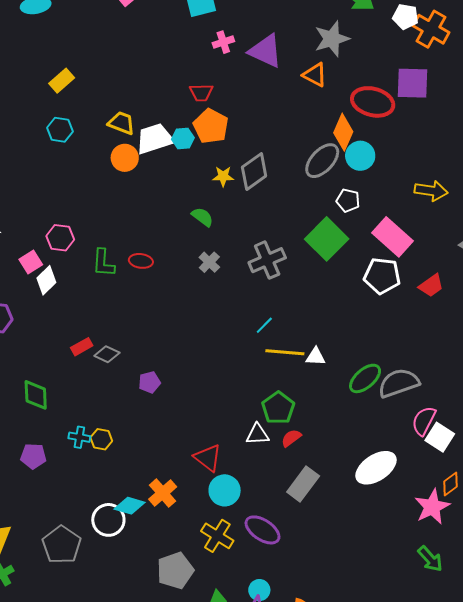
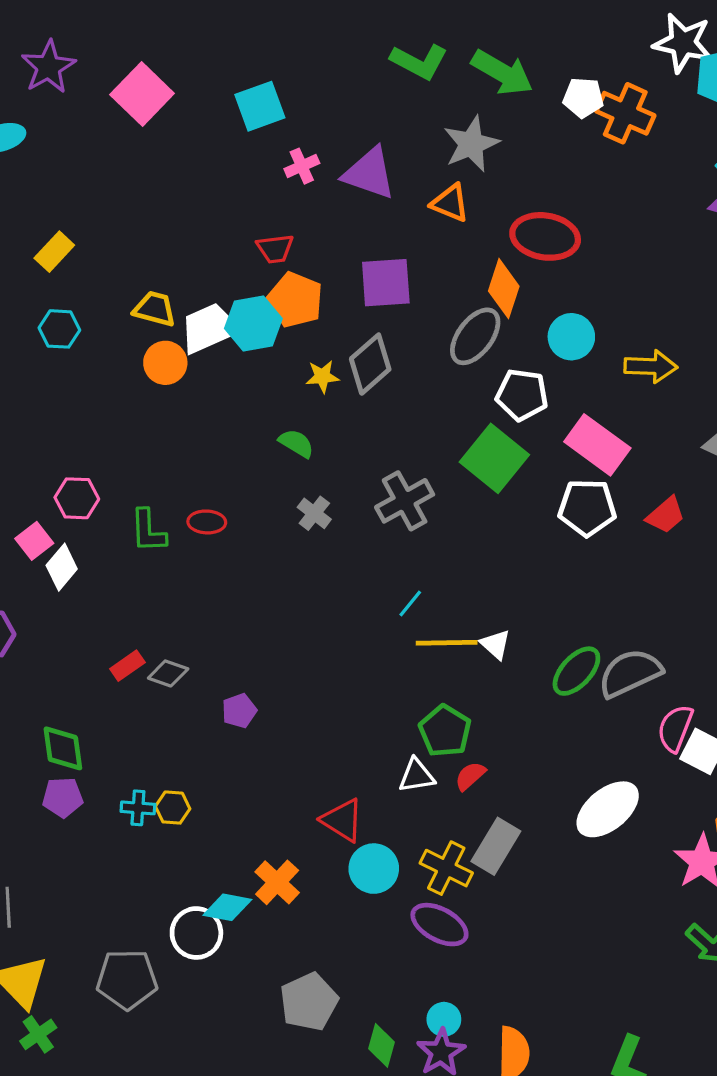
purple square: (413, 83) -> (386, 283), moved
cyan hexagon: (183, 138) -> (253, 323), size x1.6
cyan circle: (360, 156) -> (571, 337), moved
white pentagon: (348, 200) -> (522, 395), size x1.4
white triangle: (316, 357) -> (495, 644), turned 45
purple pentagon: (33, 456) -> (63, 797), moved
yellow cross: (217, 536) -> (446, 868), moved
gray pentagon: (62, 545) -> (127, 979), turned -30

